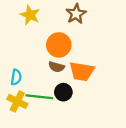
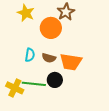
orange circle: (59, 45) -> (51, 28), moved
cyan semicircle: (16, 77) -> (30, 55), moved

